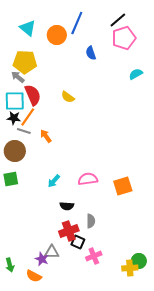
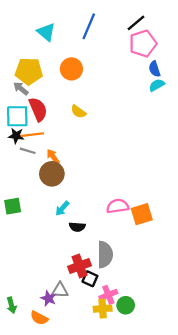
cyan triangle: (28, 28) -> (46, 32), moved
orange circle: (57, 35) -> (71, 69), moved
blue semicircle: (91, 53) -> (154, 69), moved
orange line: (28, 117) -> (32, 135), turned 48
brown circle: (15, 151) -> (52, 174), moved
pink semicircle: (88, 179) -> (118, 206), moved
black semicircle: (67, 206) -> (77, 227), moved
gray semicircle: (91, 221) -> (105, 255), size x1.6
green circle: (139, 261) -> (126, 305), moved
yellow cross: (130, 268) -> (103, 309), moved

